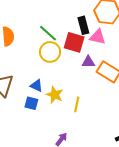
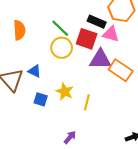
black rectangle: (83, 25) -> (97, 22), turned -54
purple triangle: (88, 62) -> (100, 59), size x1.6
blue triangle: (36, 86) -> (35, 71), moved

